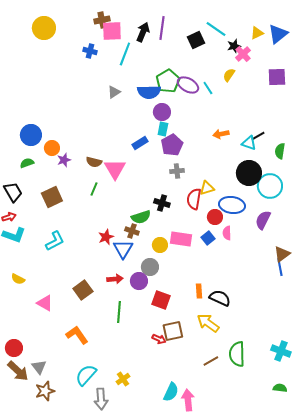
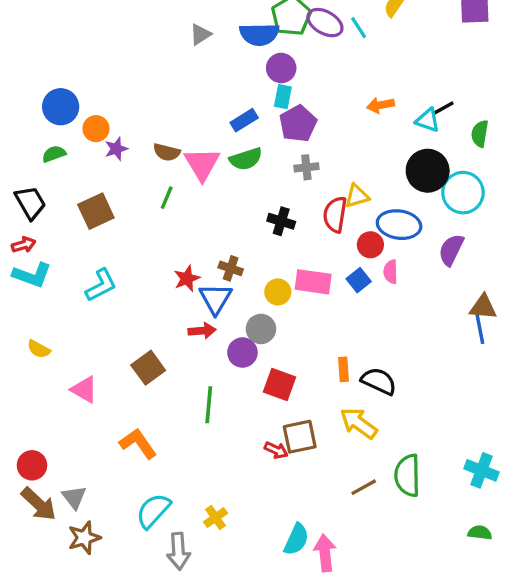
green semicircle: (141, 217) -> (246, 159), moved
brown triangle: (282, 254) -> (483, 307), turned 42
red arrow: (115, 279) -> (202, 331), moved

